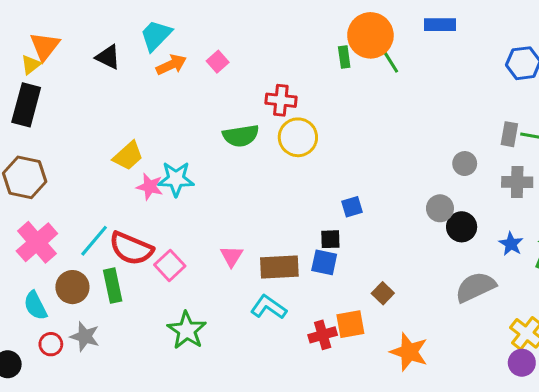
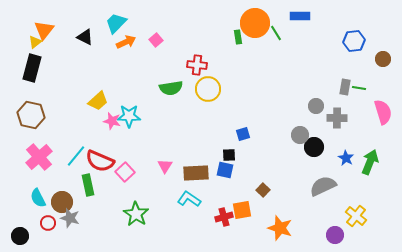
green line: (391, 62) -> (276, 33), moved
gray cross: (517, 182) -> (337, 118), moved
brown circle: (72, 287) -> (62, 202), moved
purple circle: (522, 363) -> (335, 235), moved

